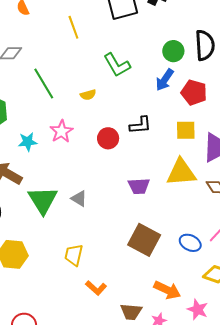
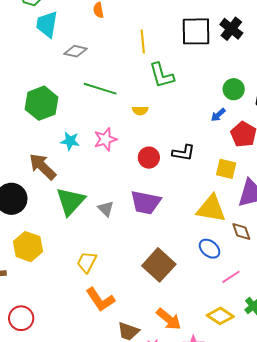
green L-shape: (117, 65) -> (162, 75), moved
blue arrow: (165, 80) -> (218, 115), size x0.7
green line: (44, 84) -> (100, 89), turned -56
purple trapezoid: (139, 186) -> (146, 202), moved, size x1.4
blue ellipse: (190, 243) -> (210, 249), moved
orange L-shape: (96, 288) -> (100, 300), size x1.4

